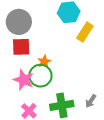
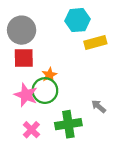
yellow rectangle: (85, 32) -> (95, 42), turned 42
gray arrow: (91, 101) -> (99, 106), moved, turned 96

